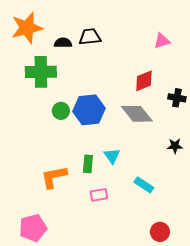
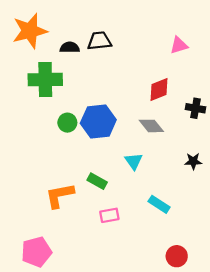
gray diamond: (137, 114) -> (151, 126), size x0.7
cyan triangle: (112, 156) -> (134, 161), moved
green rectangle: (88, 164) -> (97, 181), turned -66

